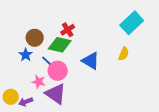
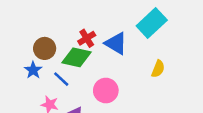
cyan rectangle: (132, 23) -> (152, 23), moved
blue triangle: (91, 61) -> (116, 43), moved
pink circle: (58, 71) -> (106, 91), moved

